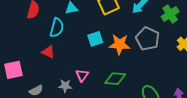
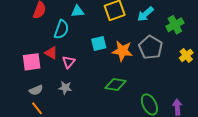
pink square: (13, 70) -> (32, 62), moved
pink triangle: (82, 75) -> (69, 62), moved

